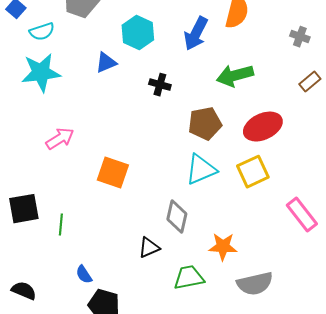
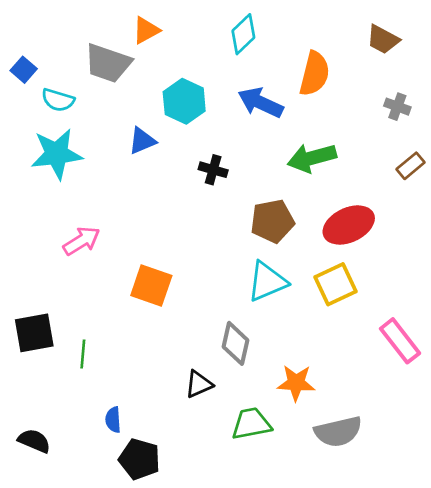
cyan semicircle: (42, 32) -> (58, 100), turned 35
blue arrow: (196, 34) -> (261, 103), turned 88
blue semicircle: (84, 275) -> (113, 420), turned 30

